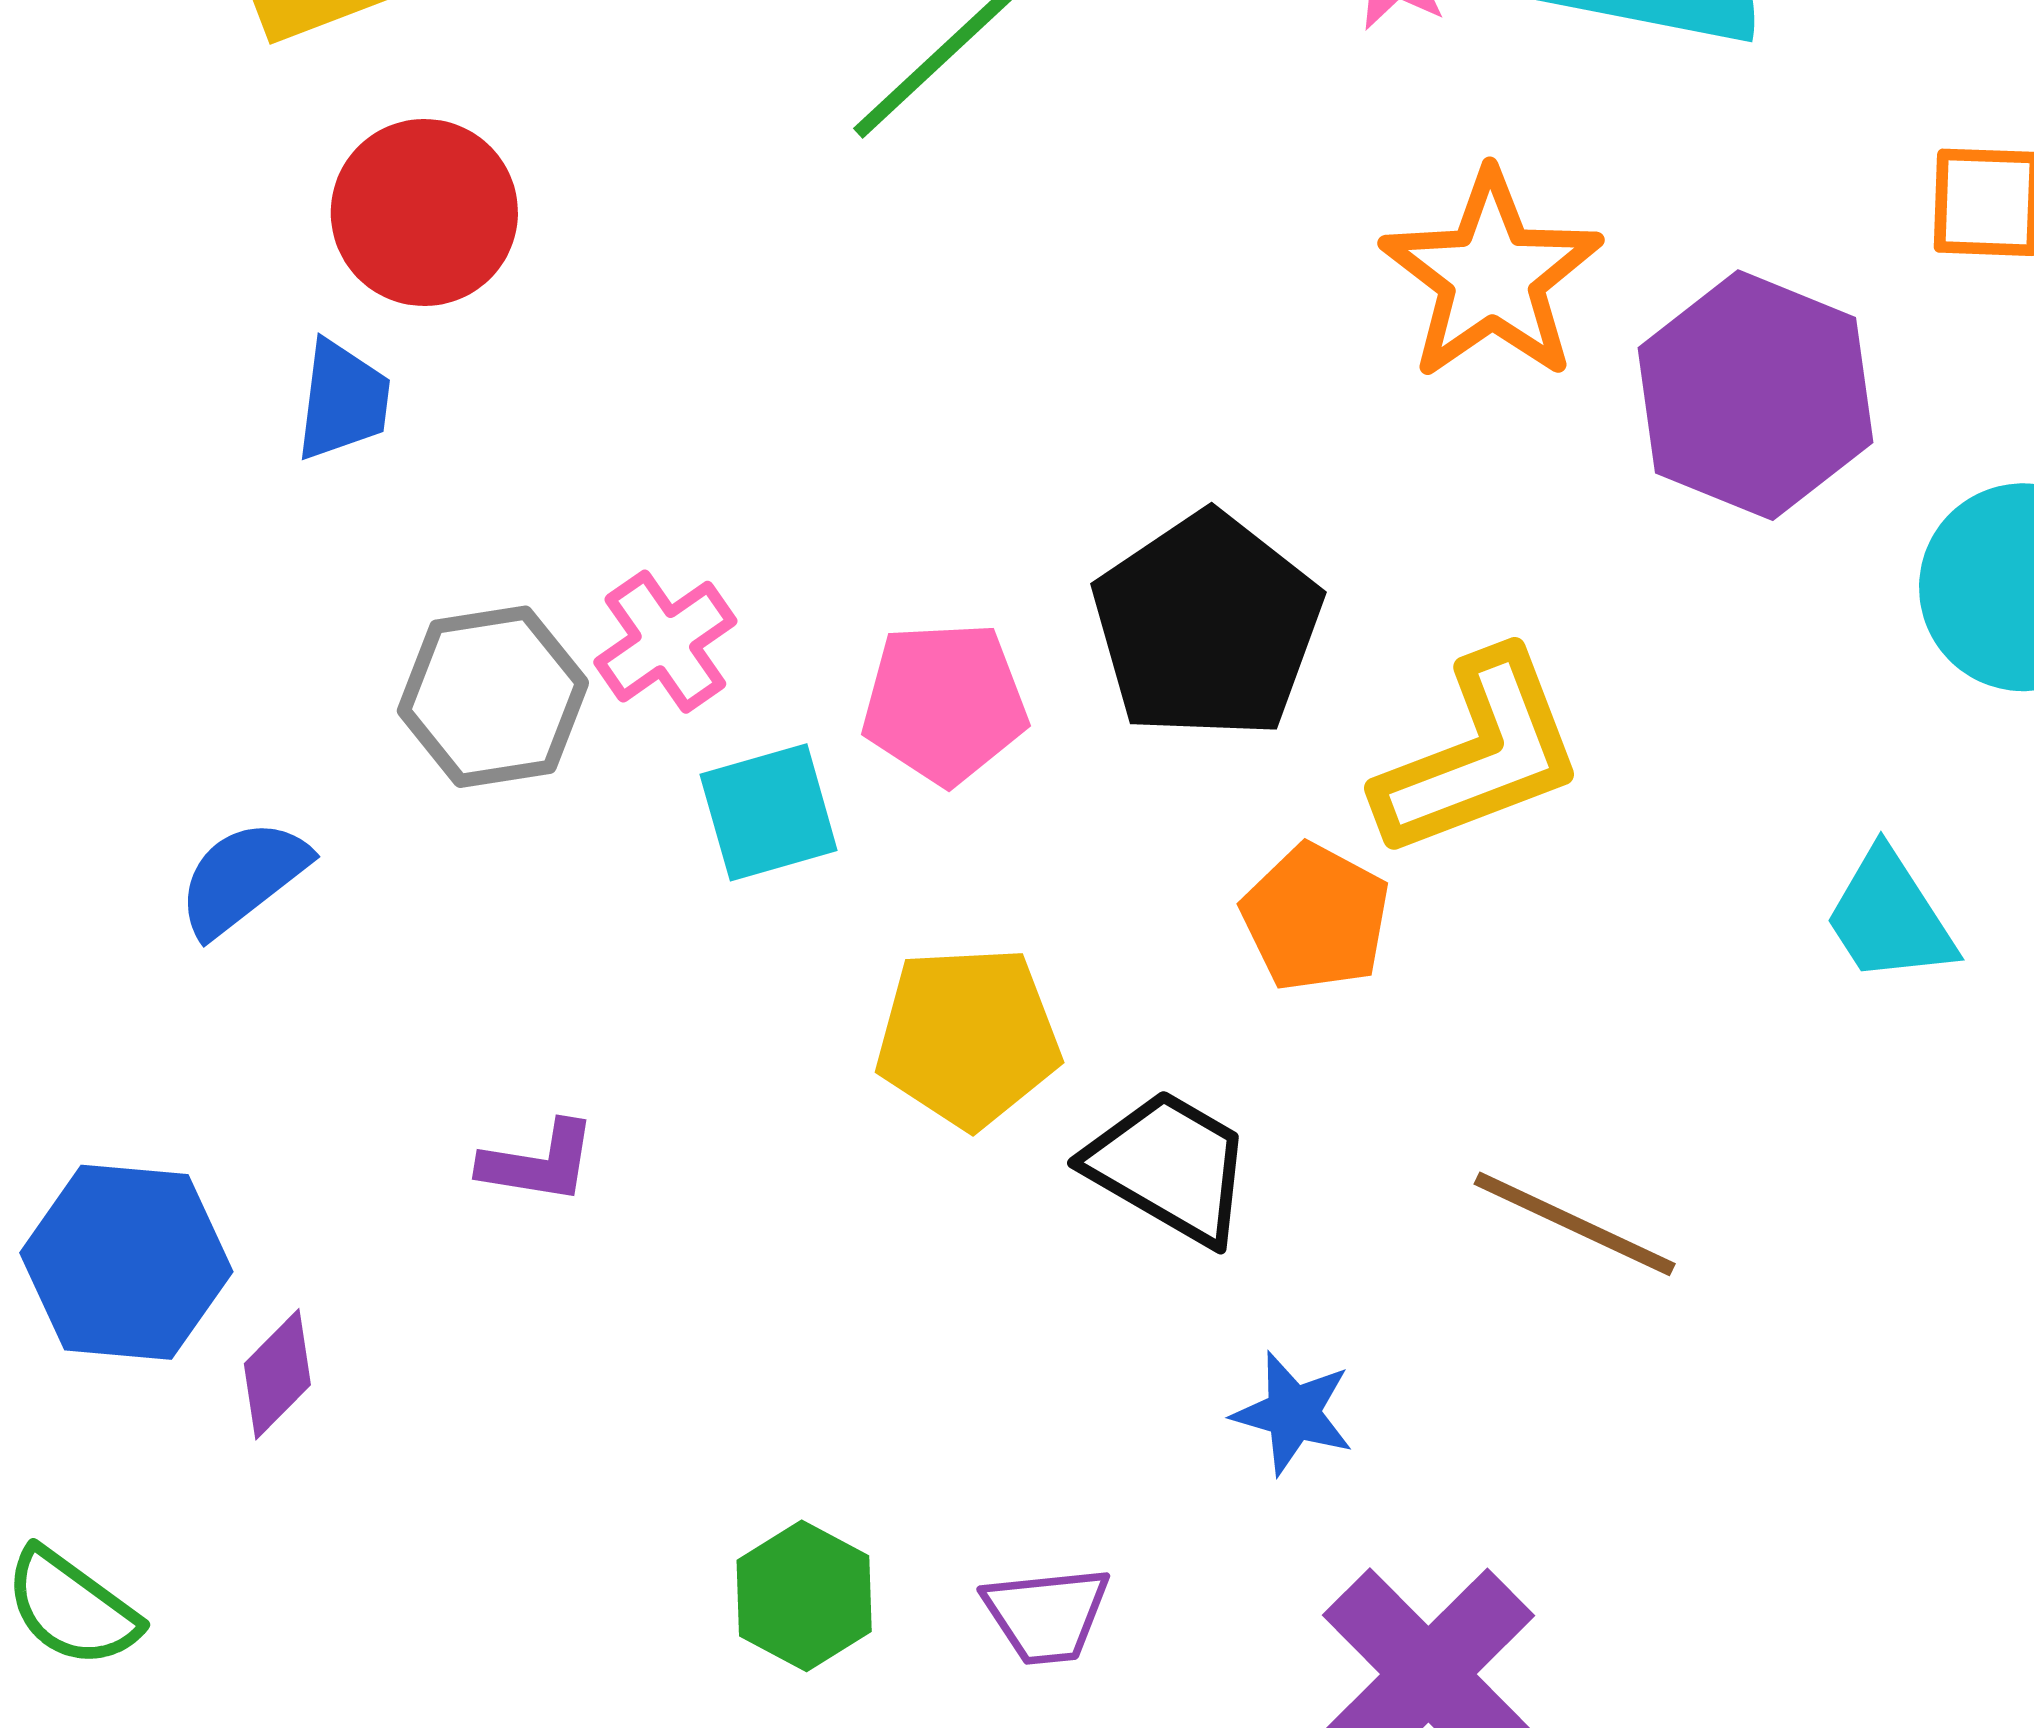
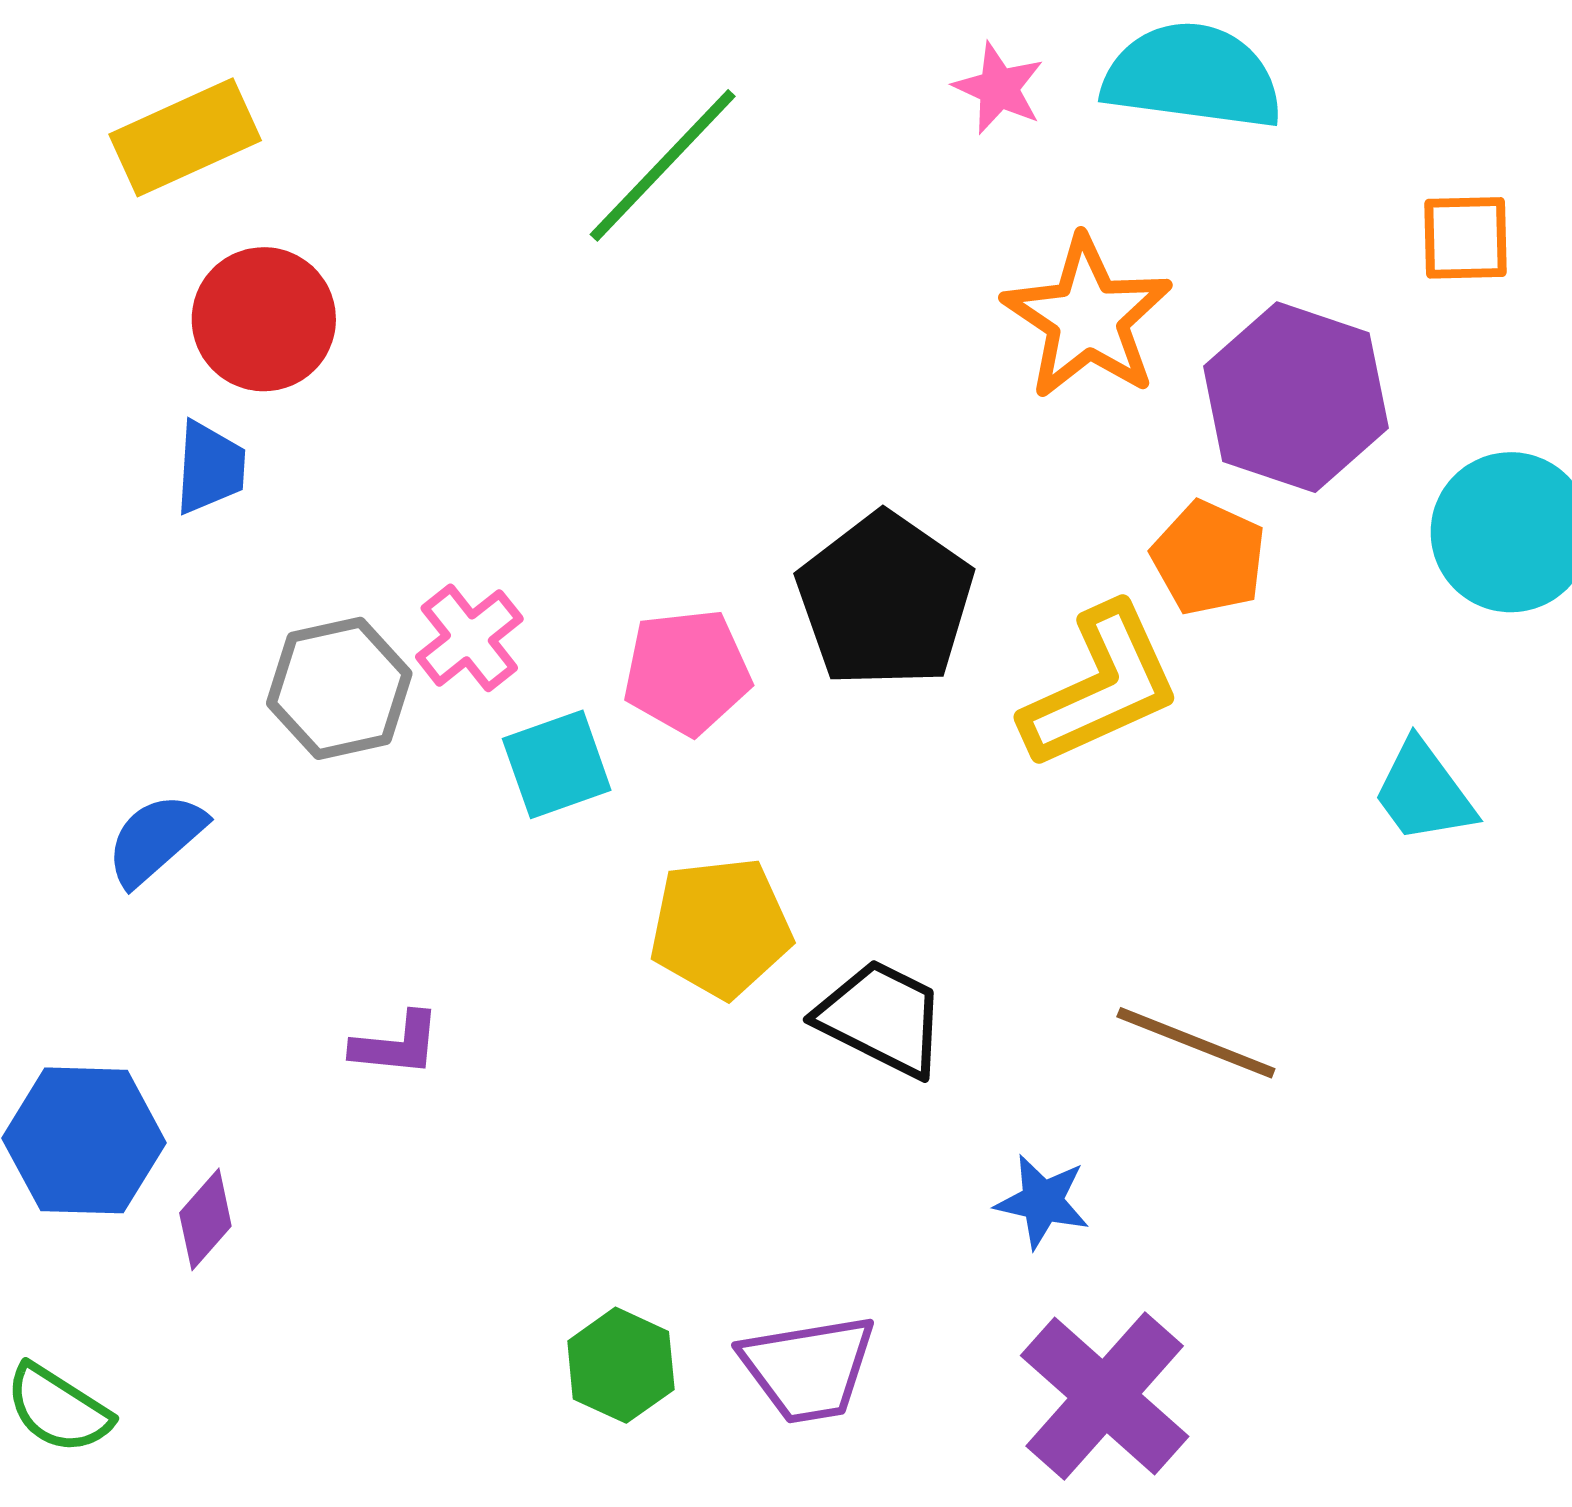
orange pentagon: (1316, 918) -> (1209, 558), moved
blue star: (1293, 1413) -> (1042, 1201), moved
purple trapezoid: (1047, 1615) -> (808, 1368), size x1.4

